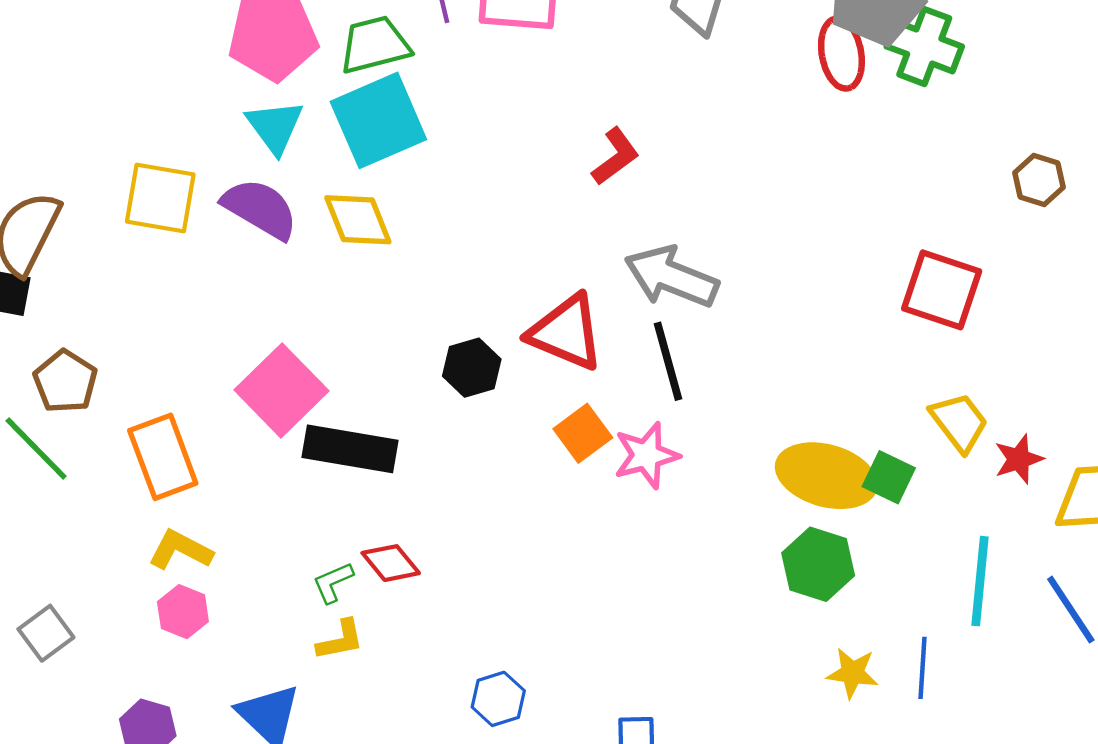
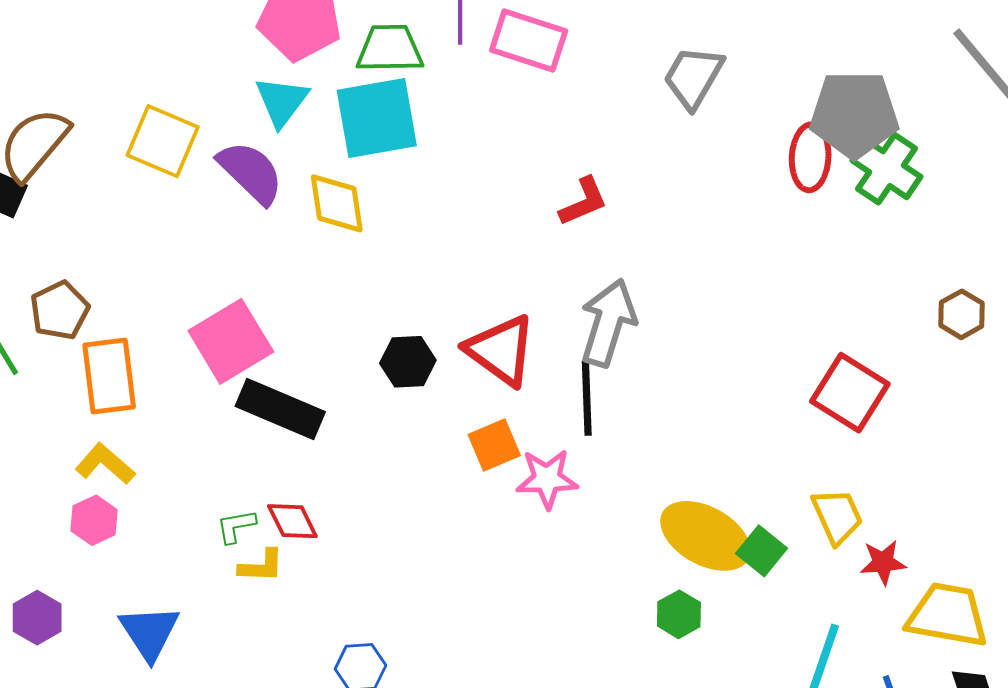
gray arrow: (671, 277) -> (608, 323), turned 72
brown pentagon: (65, 382) -> (60, 310), moved
green hexagon: (818, 564) -> (679, 614), size x0.7
yellow L-shape: (340, 640) -> (261, 566), moved

